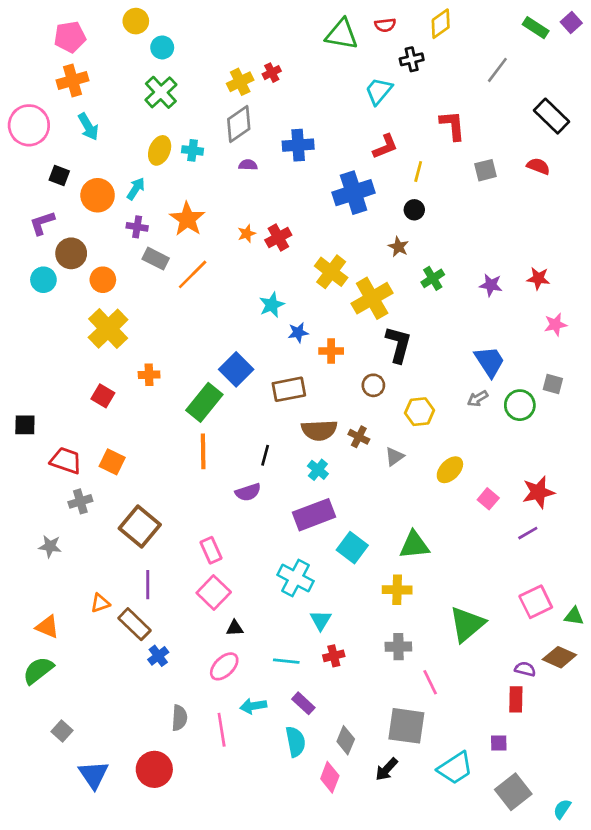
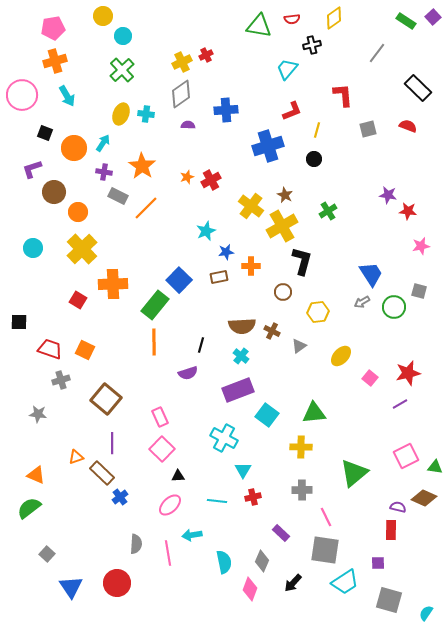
brown star: (398, 247) -> (285, 195), moved
cyan circle: (43, 280) -> (33, 248), moved
purple star: (491, 285) -> (388, 195), moved
orange cross: (149, 375) -> (113, 284), size x1.8
brown rectangle: (289, 389) -> (219, 277), moved, size x0.7
purple rectangle: (303, 703) -> (281, 533), moved
gray square: (406, 726) -> (325, 550), moved
gray square: (513, 792) -> (389, 600), turned -36

